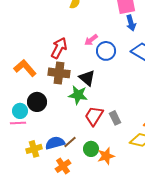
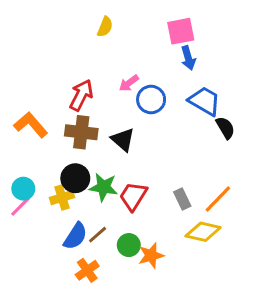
green star: (78, 95) -> (104, 187), moved
black circle: (37, 102) -> (75, 178), moved
gray rectangle: (115, 118) -> (182, 199), moved
pink line: (18, 123) -> (20, 206), turned -42
blue semicircle: (55, 143) -> (75, 236), turned 138
yellow cross: (34, 149) -> (62, 198), moved

